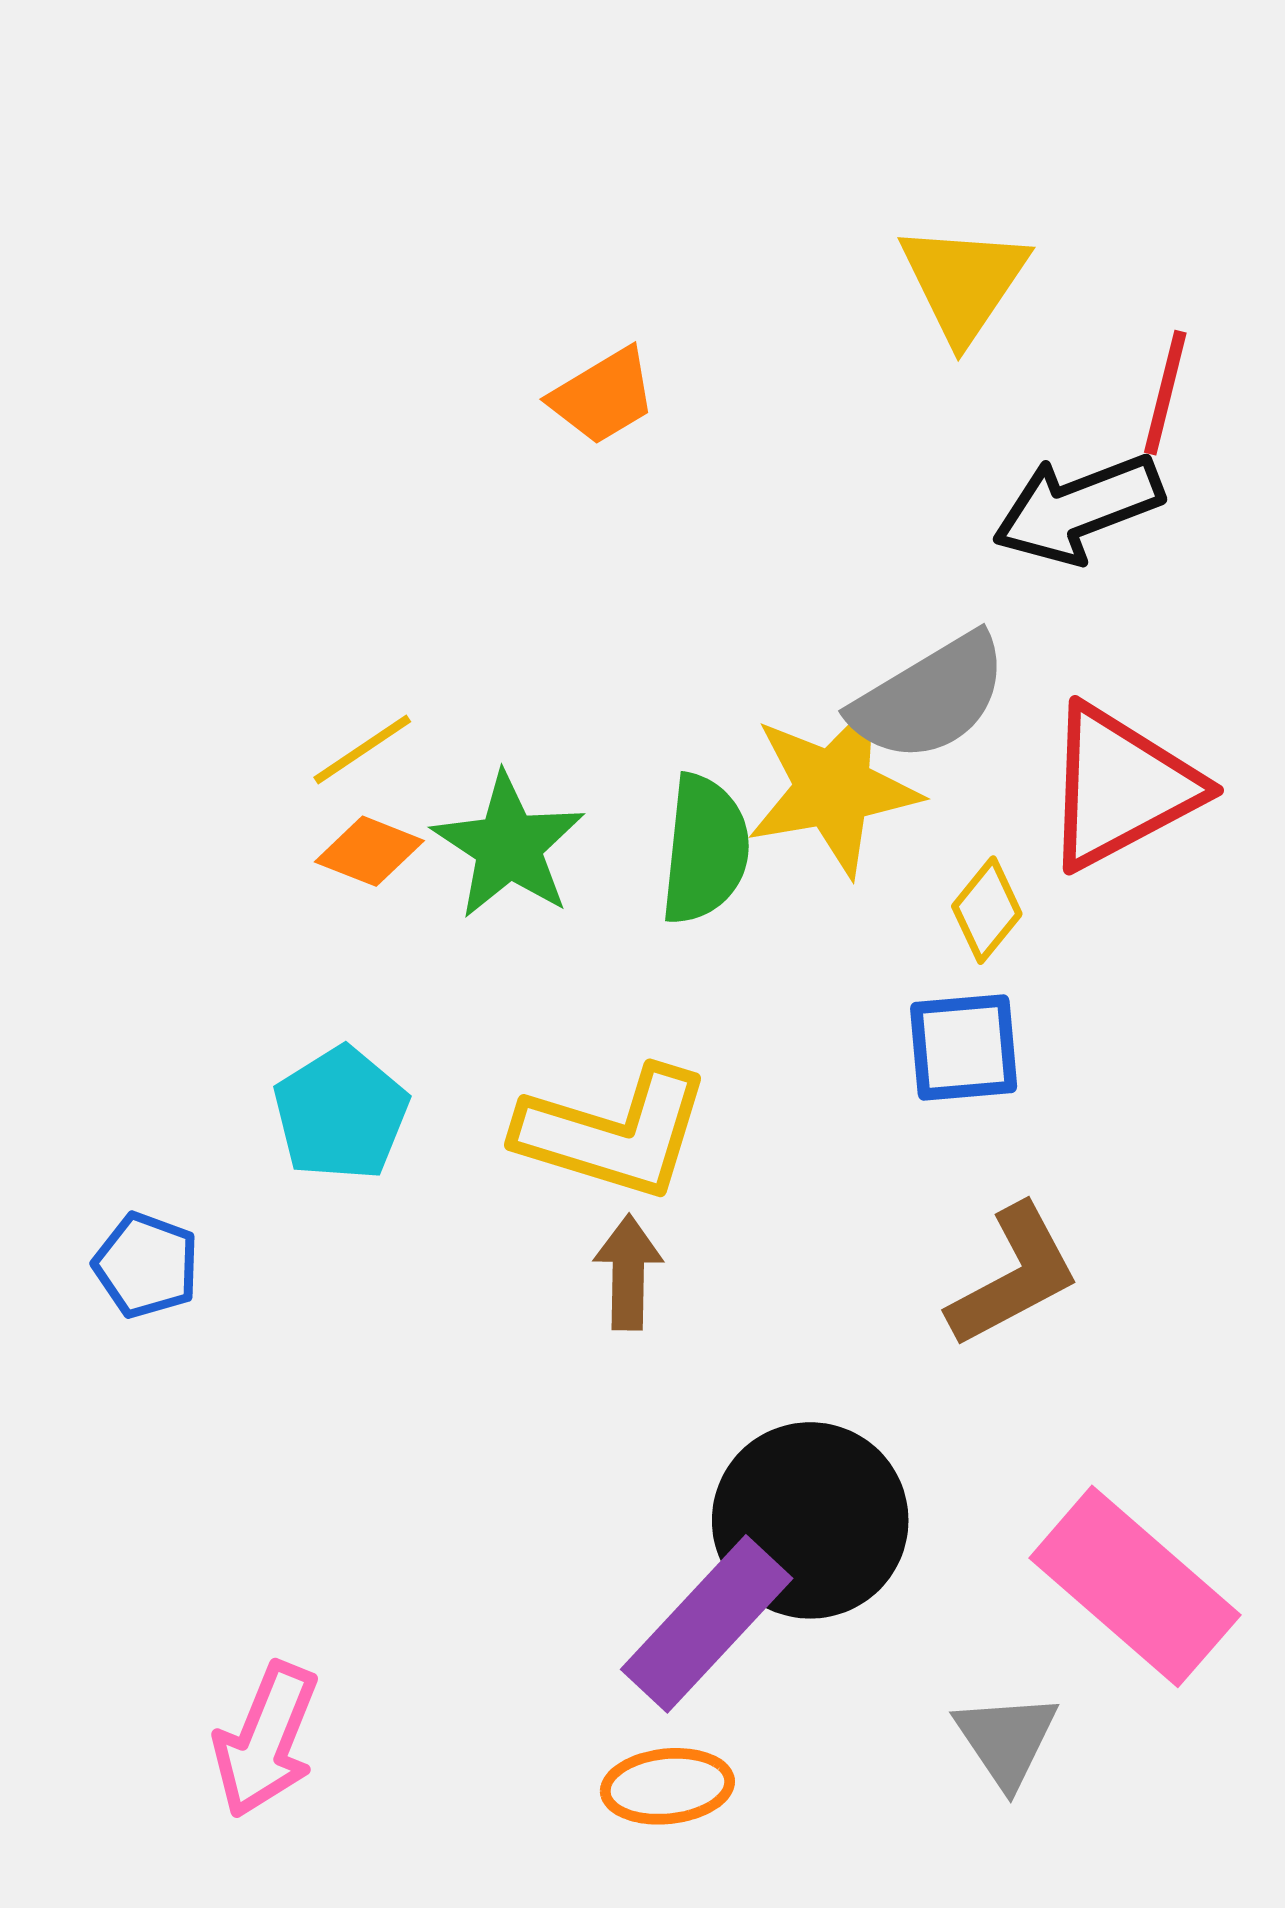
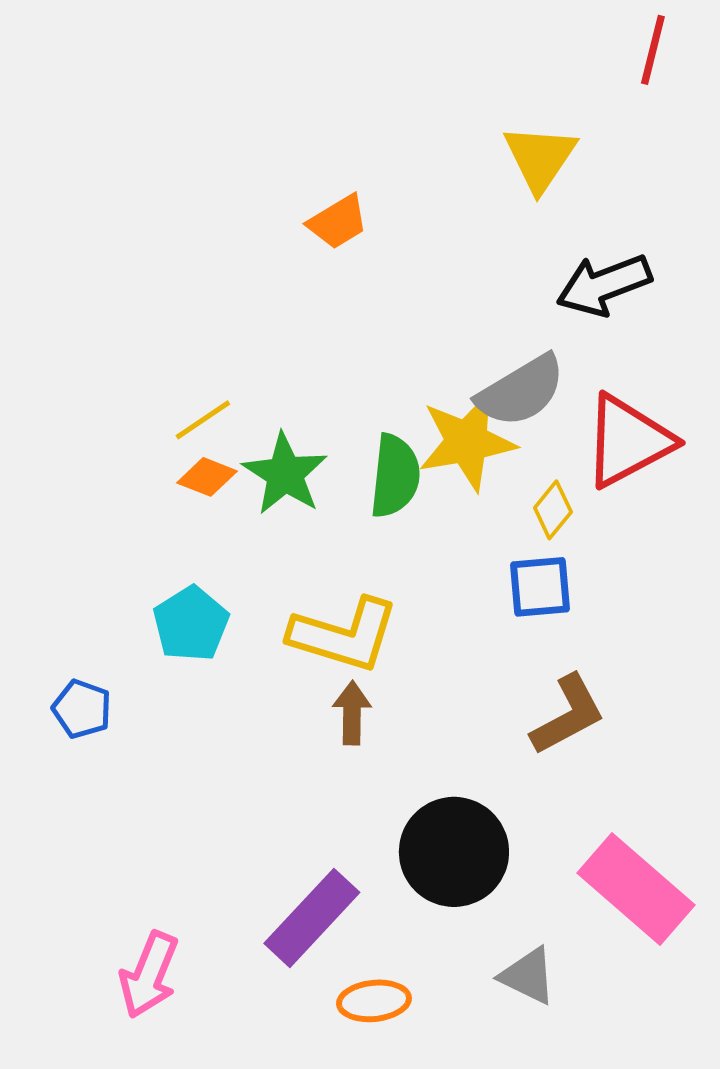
red line: (1165, 393) -> (653, 50), moved
purple rectangle: (707, 1624) -> (312, 918), moved
gray triangle: (1006, 1740) -> (528, 976), moved, turned -30

